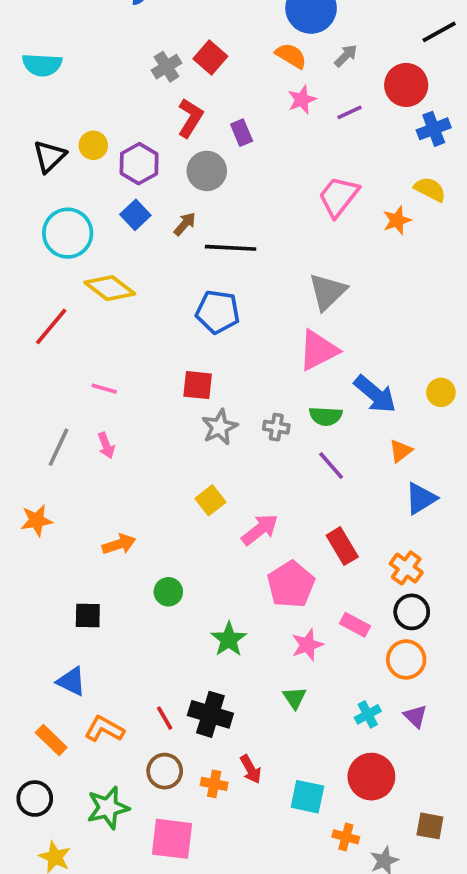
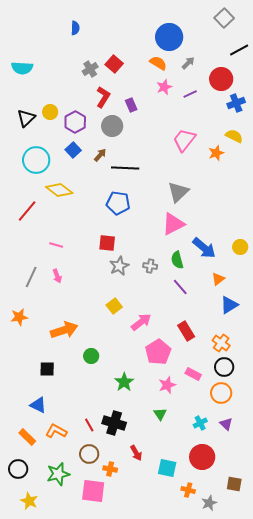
green semicircle: (326, 416) -> (177, 260), turned 72
orange arrow: (119, 544) -> (64, 330), size x1.5
orange cross: (214, 784) -> (110, 469), moved

